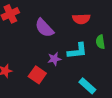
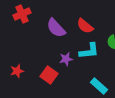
red semicircle: (81, 19) -> (85, 26), moved, turned 42

